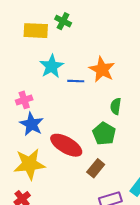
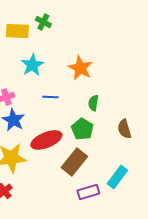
blue line: (76, 81) -> (50, 97), moved
red ellipse: (66, 145) -> (46, 140), turned -52
brown rectangle: (96, 168) -> (74, 162), size x1.5

